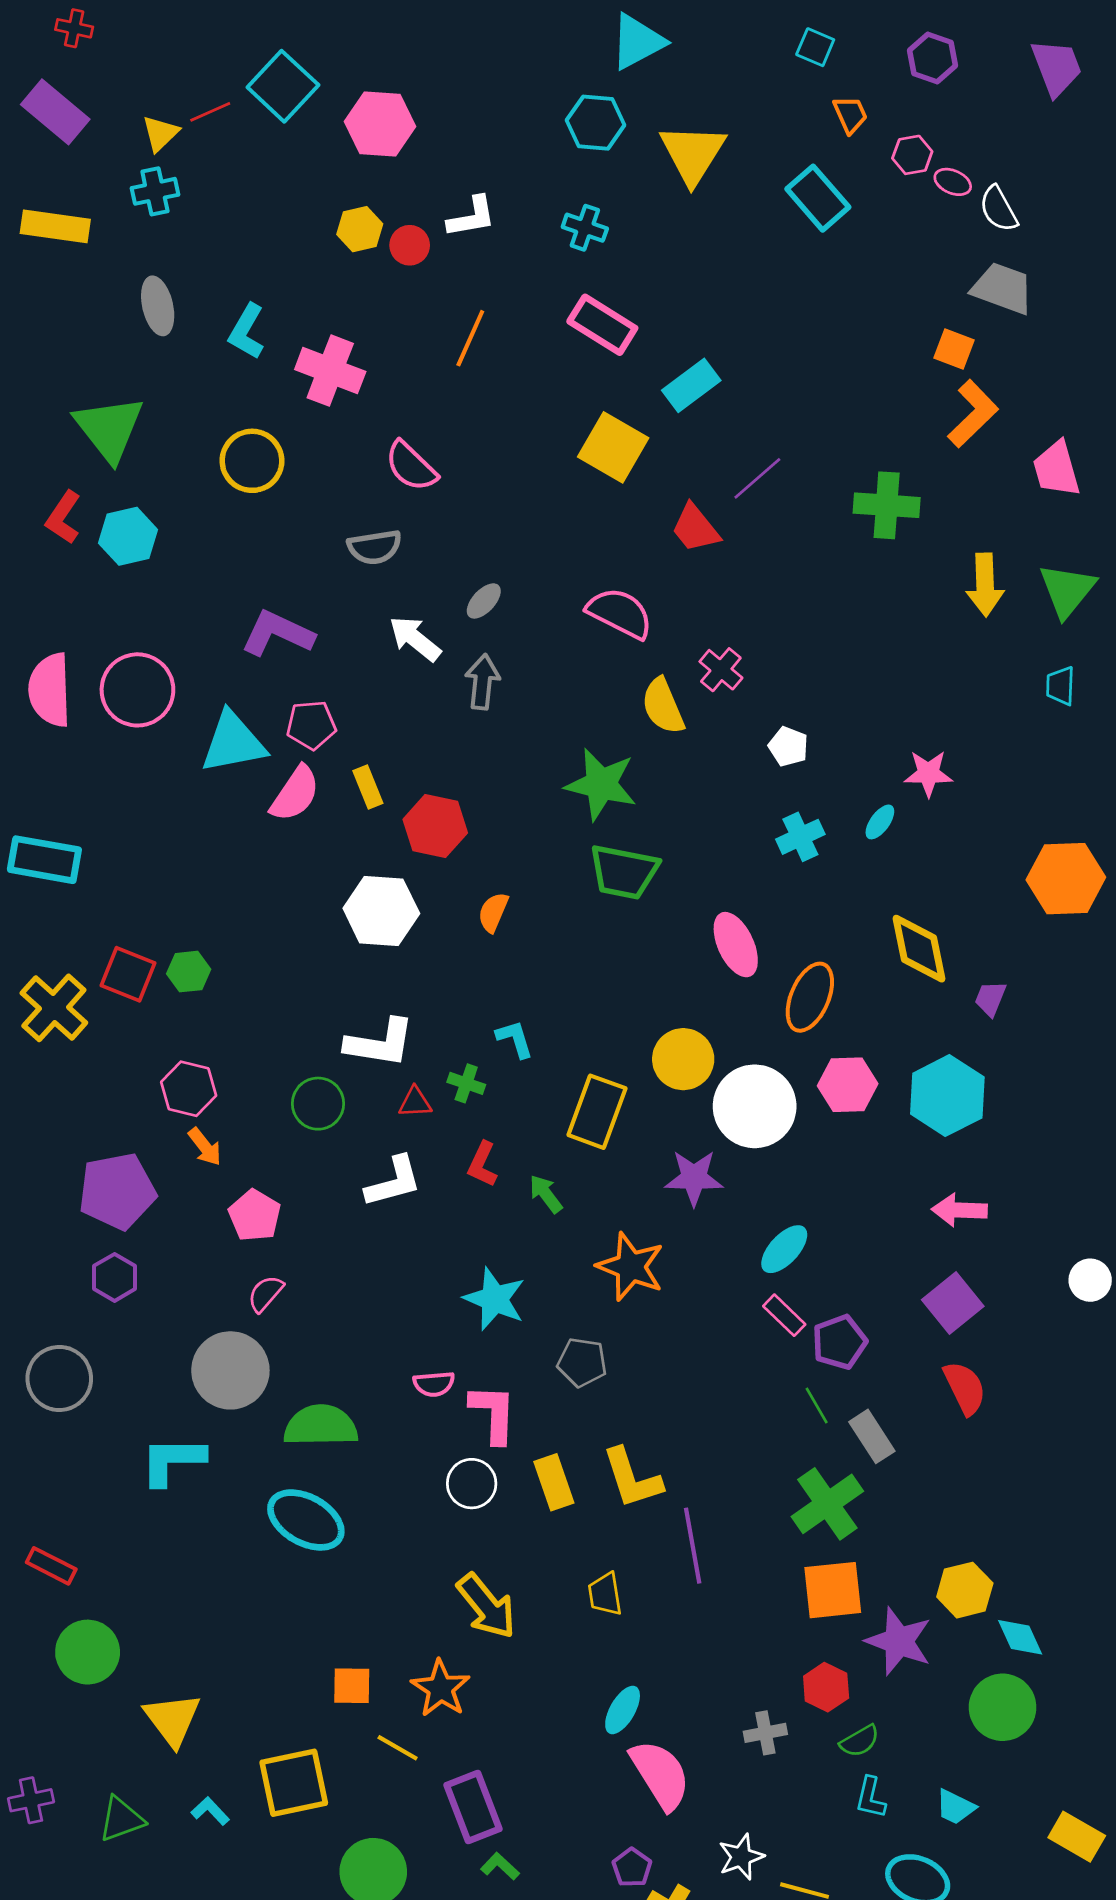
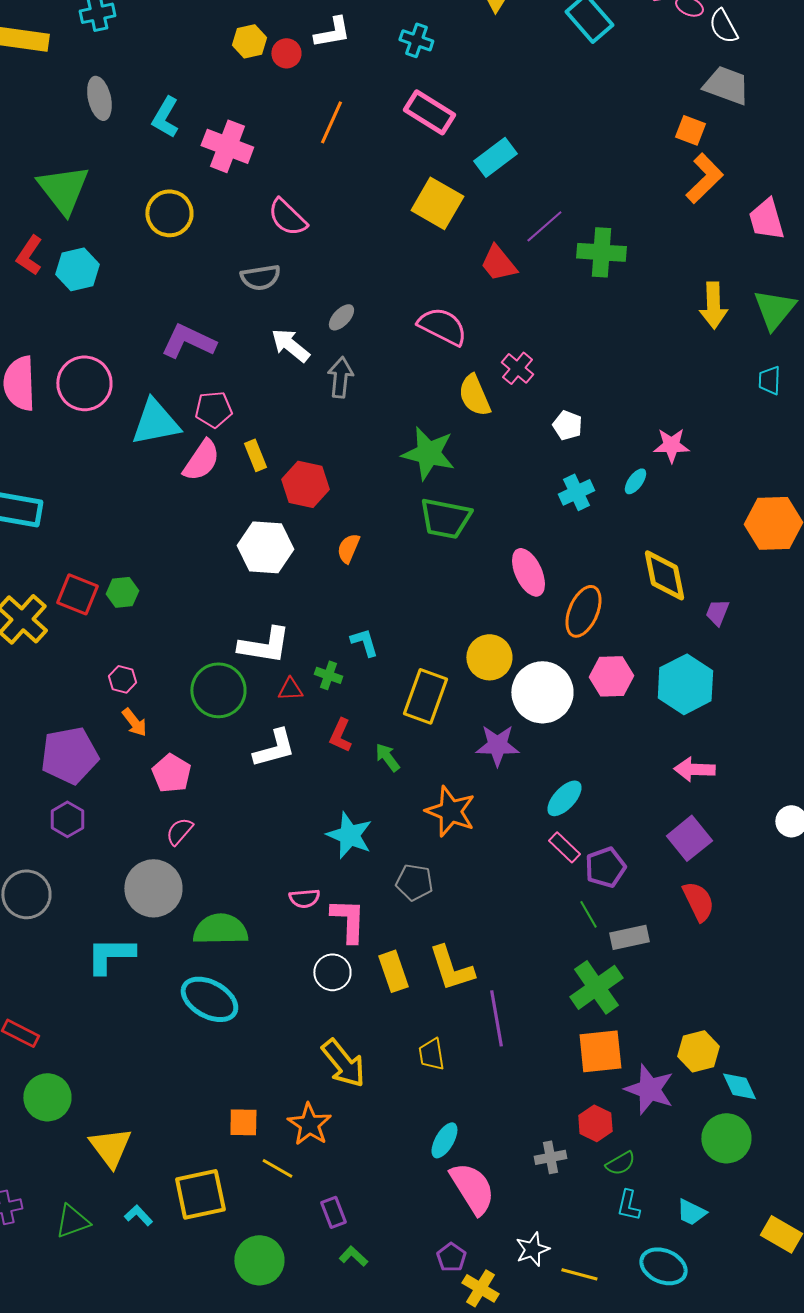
green cross: (887, 505) -> (601, 252), moved
pink hexagon: (189, 1089) -> (122, 679), size x0.7
green circle: (318, 1104) -> (218, 690), size x1.4
gray rectangle: (872, 1436) -> (629, 937), turned -69
purple rectangle: (473, 1807) -> (333, 1212), size x0.6

